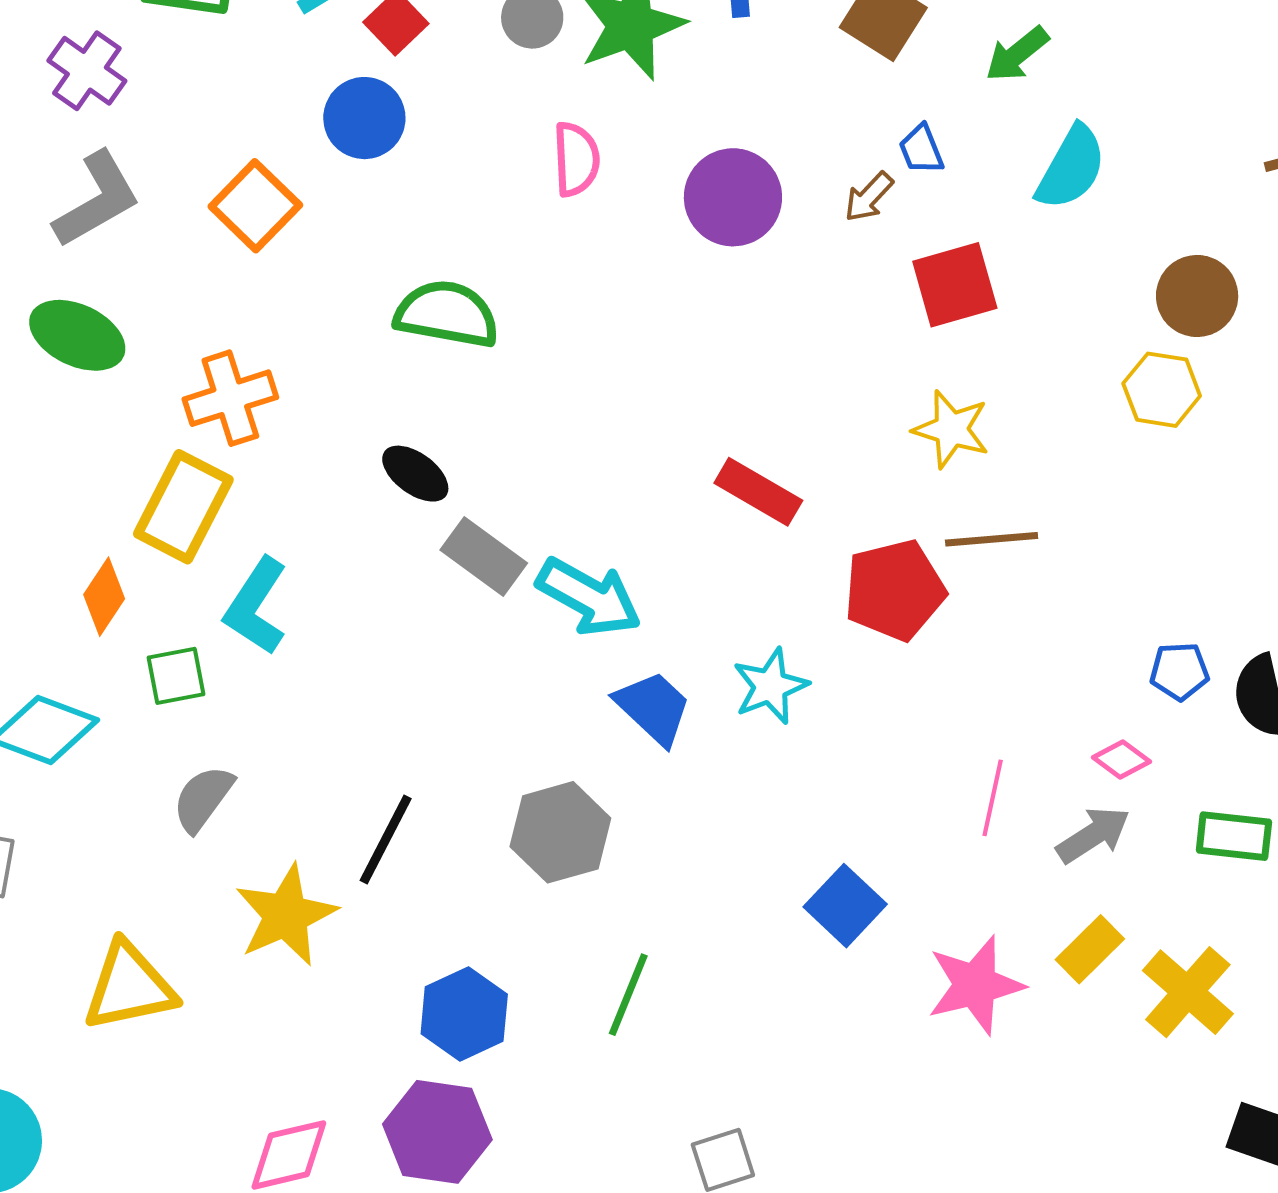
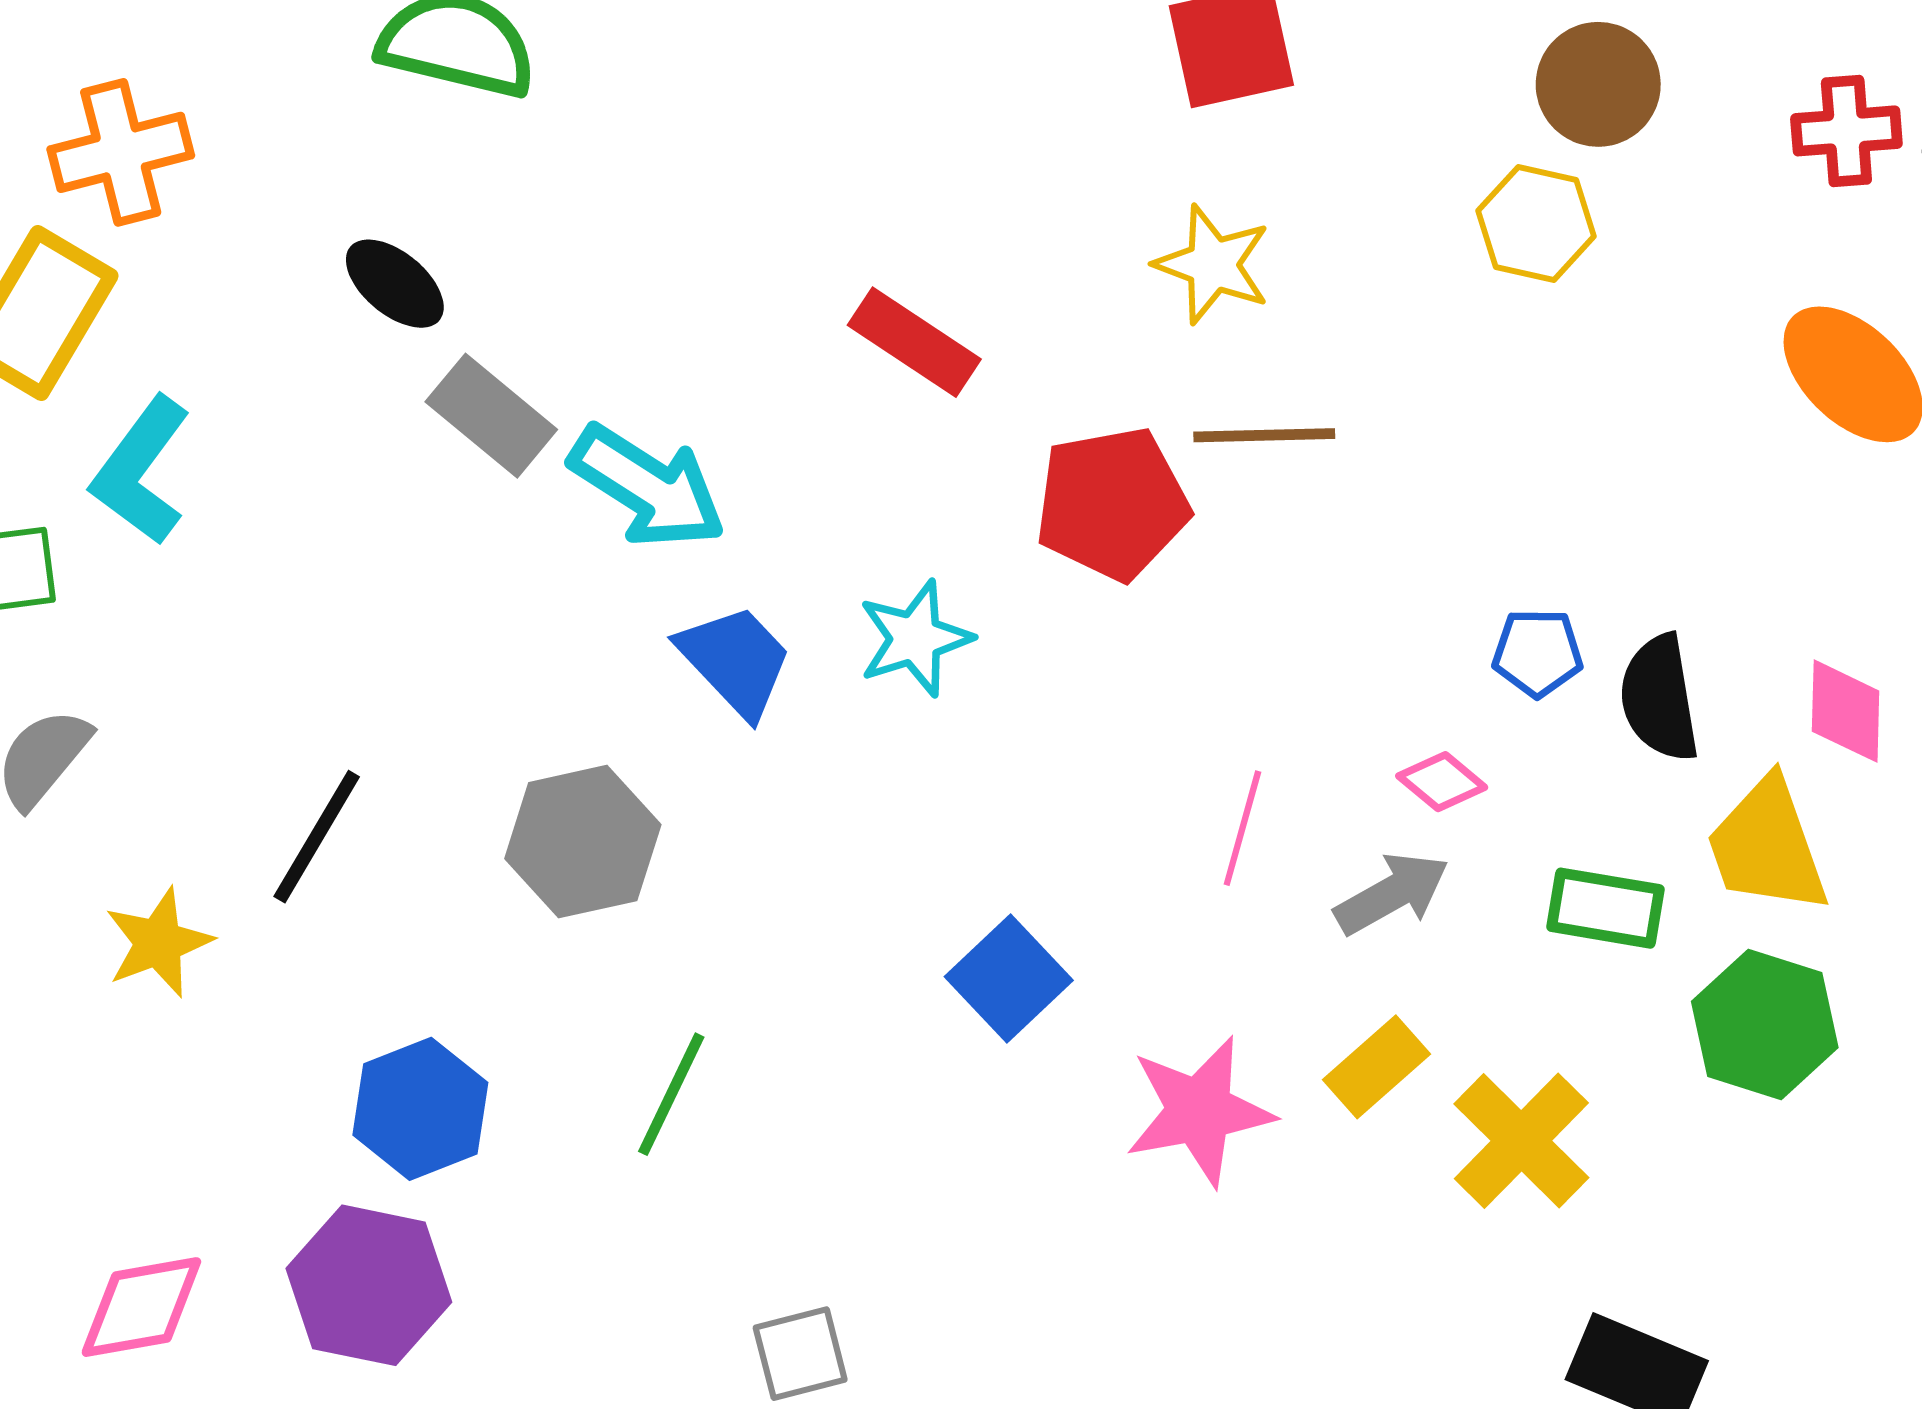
yellow star: (286, 915) -> (158, 943), size x0.7

